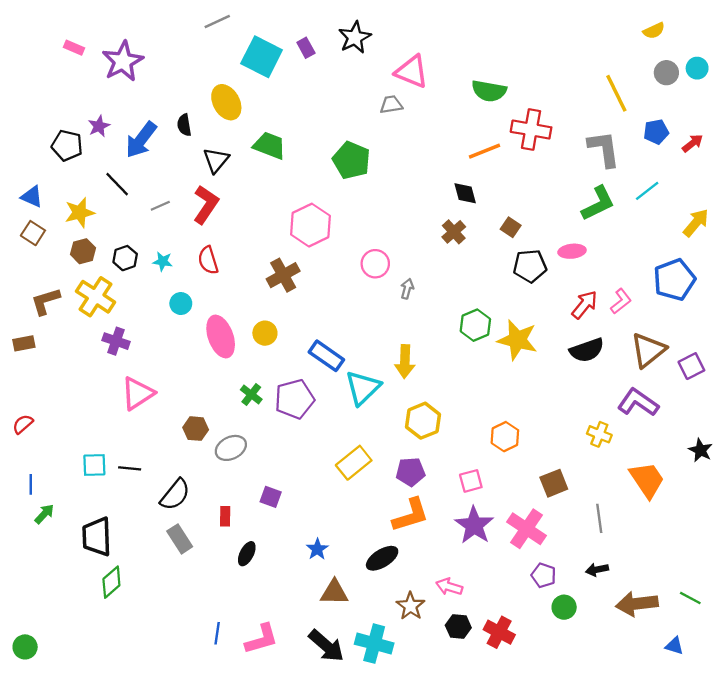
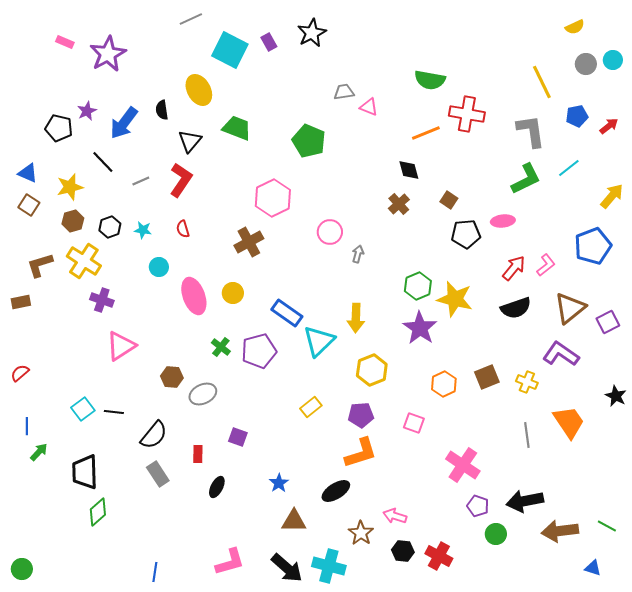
pink triangle: (412, 72) -> (369, 107), moved, size x0.6
red semicircle: (208, 260) -> (183, 229), size x0.7
yellow rectangle: (354, 463) -> (311, 407), size x0.7
cyan square: (94, 465) -> (83, 409), turned -35
pink square: (471, 481) -> (414, 423), turned 35
brown square: (554, 483) -> (487, 377), moved
gray line: (599, 518) -> (527, 435), moved
purple star: (474, 525) -> (420, 328), moved
black arrow: (597, 570) -> (525, 501), size x1.8
blue line: (217, 633) -> (155, 572), moved

